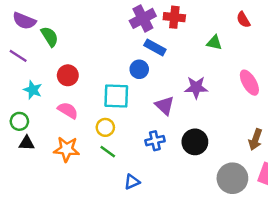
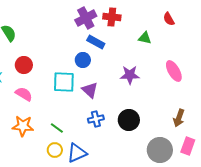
purple triangle: (165, 106) -> (90, 90), moved
yellow circle: (105, 127) -> (55, 150), moved
blue triangle: (132, 182) -> (77, 153), size x1.5

